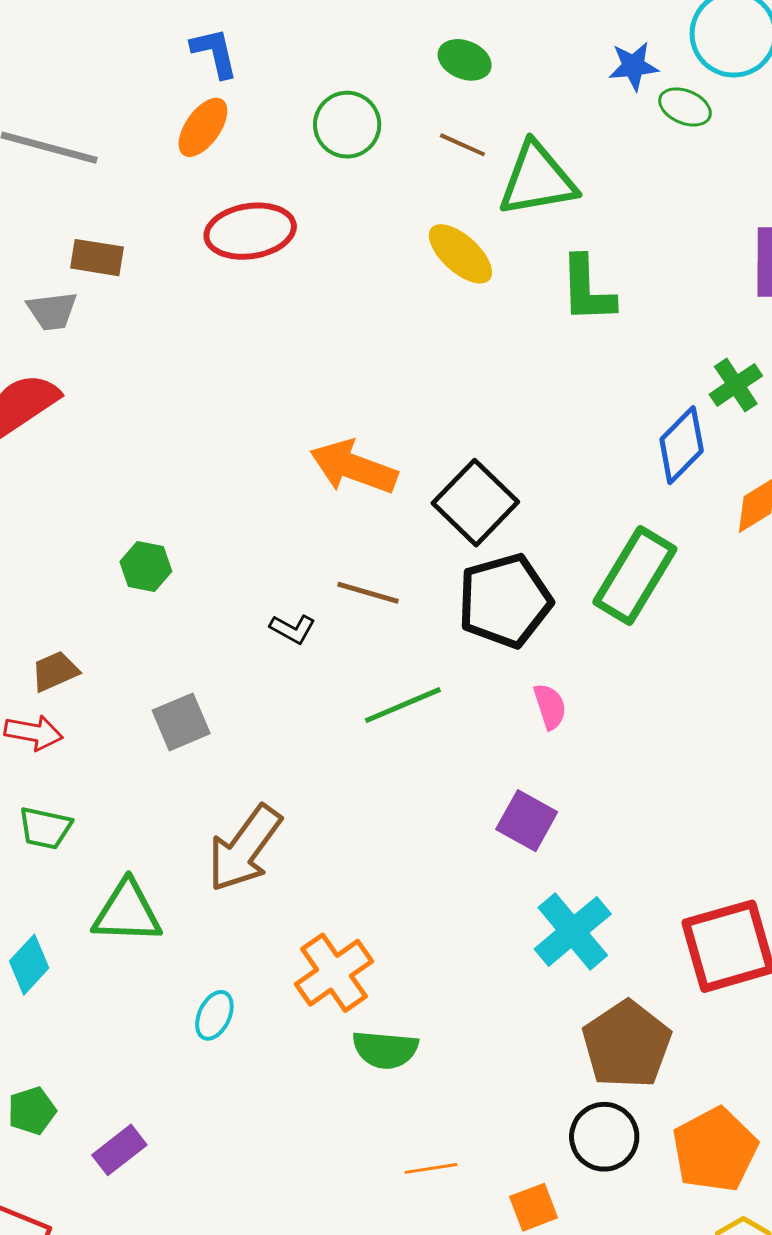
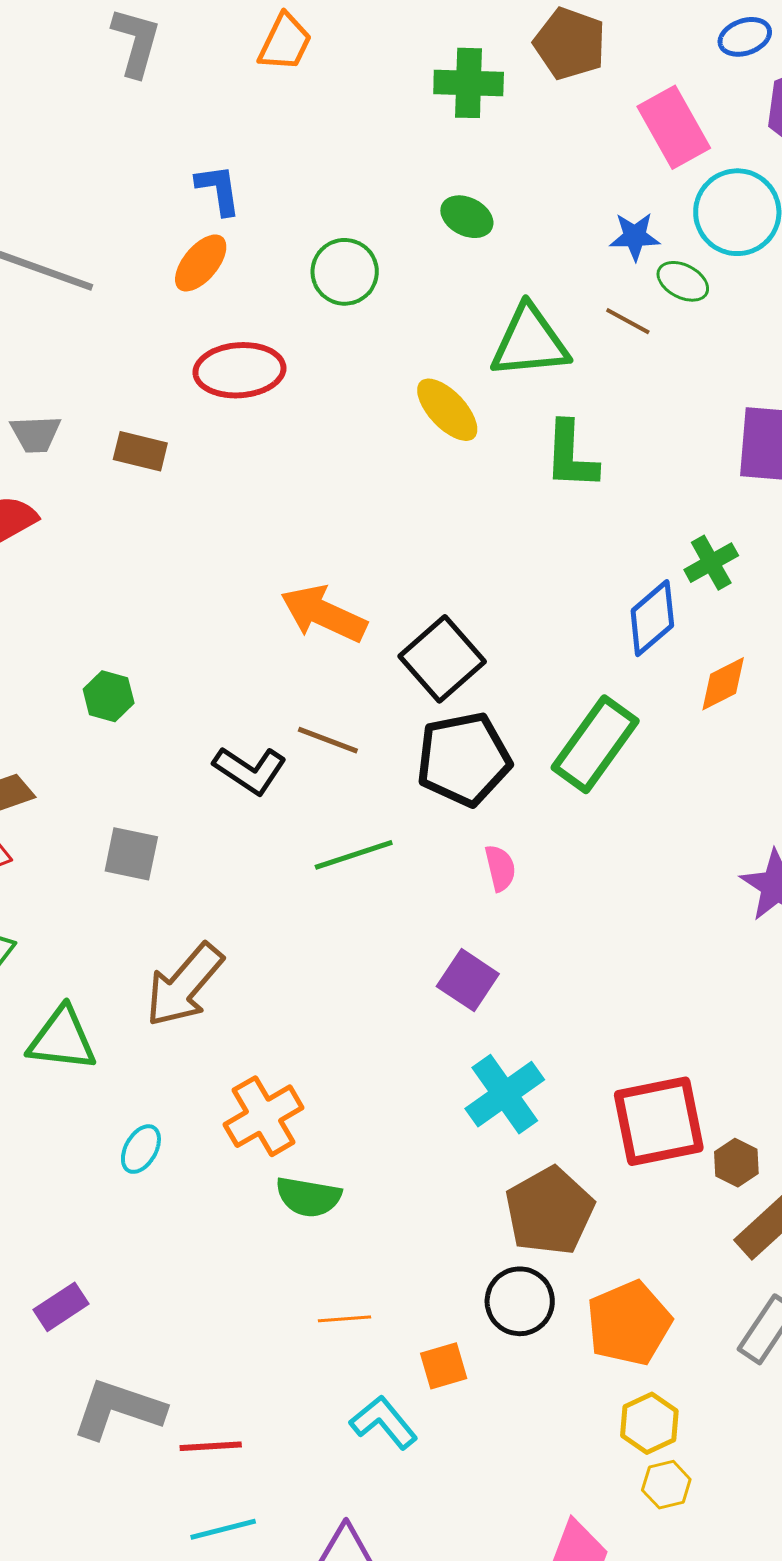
brown line: (462, 145) -> (628, 321), moved
brown rectangle: (97, 258) -> (140, 451), moved
black L-shape: (293, 629) -> (250, 770), size x1.6
gray square: (181, 722) -> (131, 854), turned 30
purple rectangle: (119, 1150) -> (61, 1307), moved

